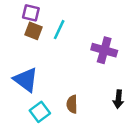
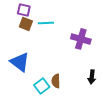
cyan line: (59, 30) -> (46, 23), turned 63
cyan square: (40, 112) -> (42, 86), moved

